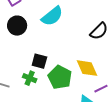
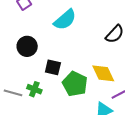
black circle: (17, 26) -> (27, 46), moved
green cross: (30, 78) -> (34, 89), moved

